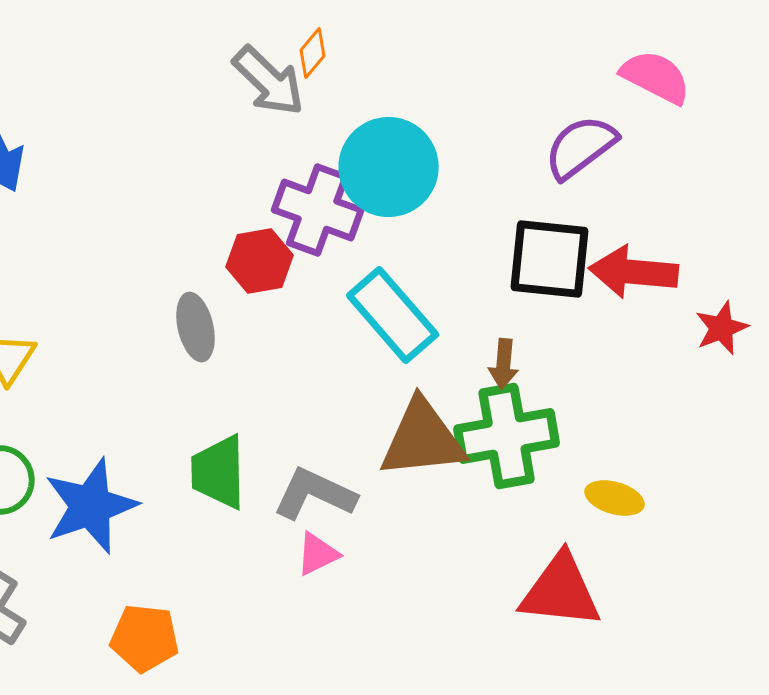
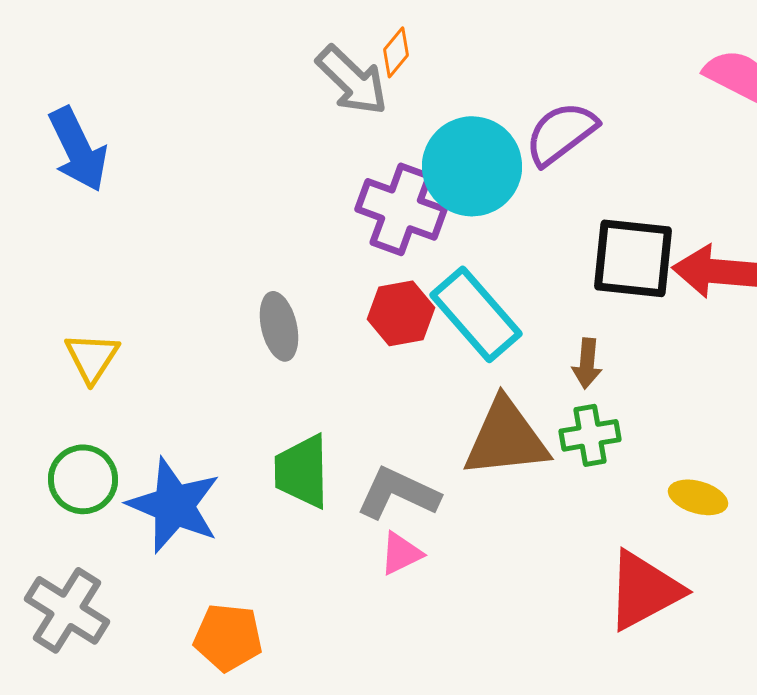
purple semicircle: (581, 147) -> (561, 133), moved
red hexagon: (260, 261) -> (401, 313), moved
green cross: (507, 436) -> (590, 435), size x0.6
blue star: (91, 506) -> (174, 505), turned -30
red triangle: (561, 591) -> (644, 590), turned -34

